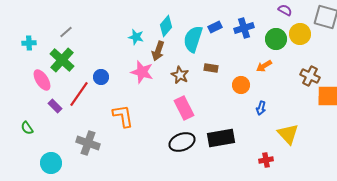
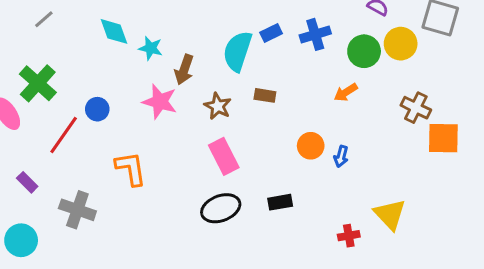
cyan diamond: (166, 26) -> (114, 31), moved, turned -60
gray line: (66, 32) -> (44, 19), moved
orange circle: (241, 85) -> (311, 146), moved
purple rectangle: (55, 106) -> (27, 182), moved
yellow triangle: (288, 134) -> (390, 214), moved
black rectangle: (221, 138) -> (280, 202), size x0.6

